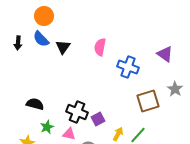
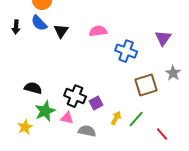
pink semicircle: (100, 47) -> (98, 31), turned 72
purple triangle: (165, 54) -> (163, 38), turned 30
green star: (47, 127) -> (45, 111), size x1.5

